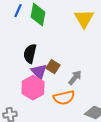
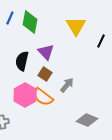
purple triangle: (39, 72) -> (46, 52), moved
orange semicircle: (64, 98) -> (43, 97), moved, turned 50

